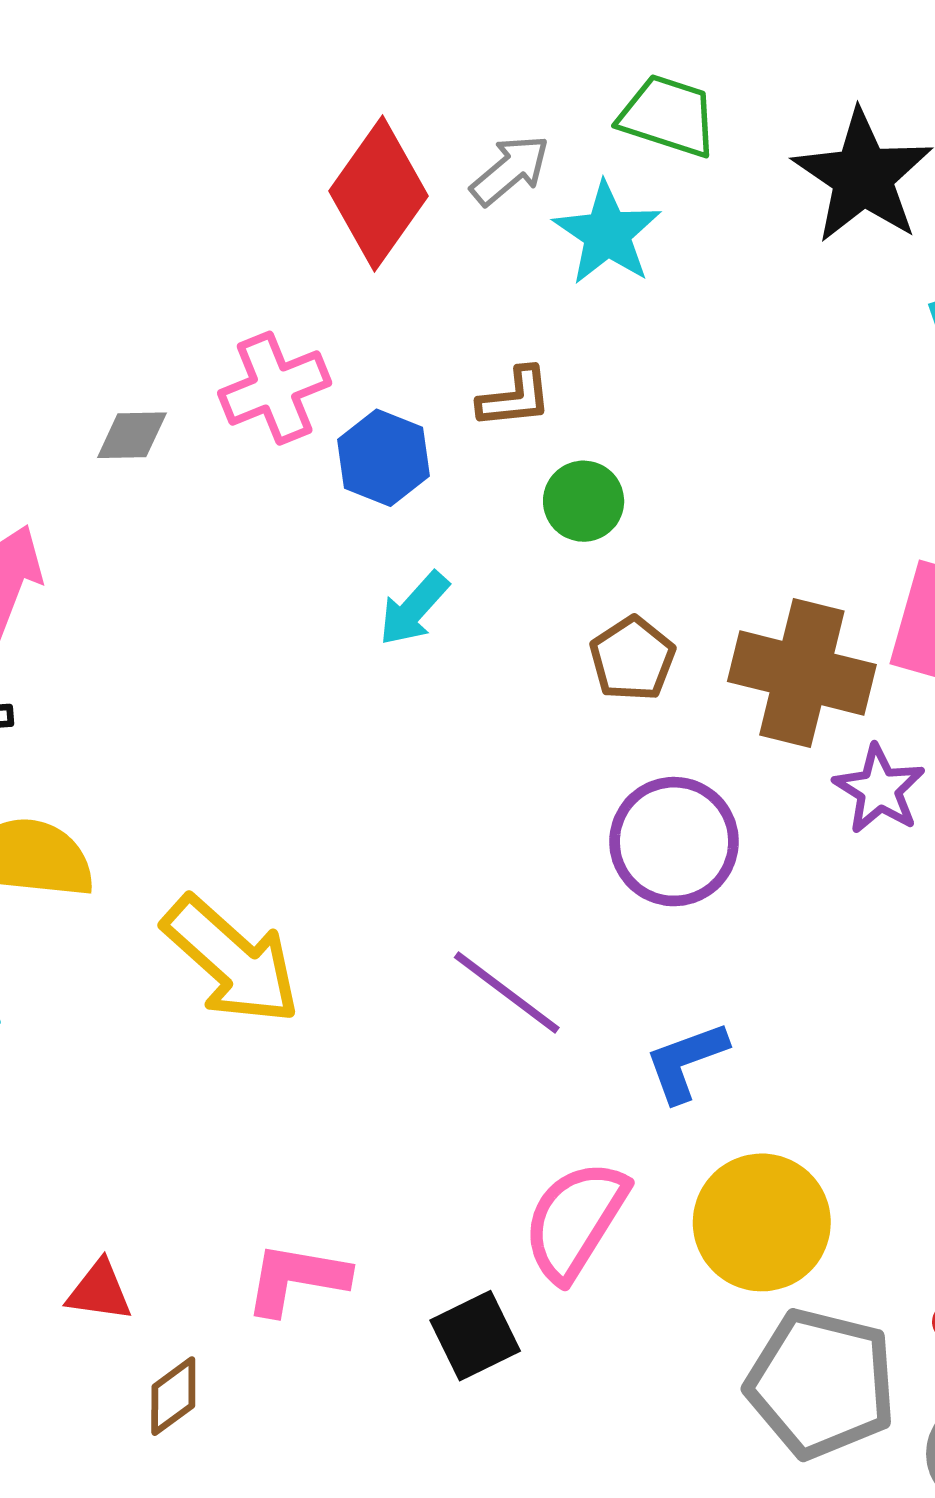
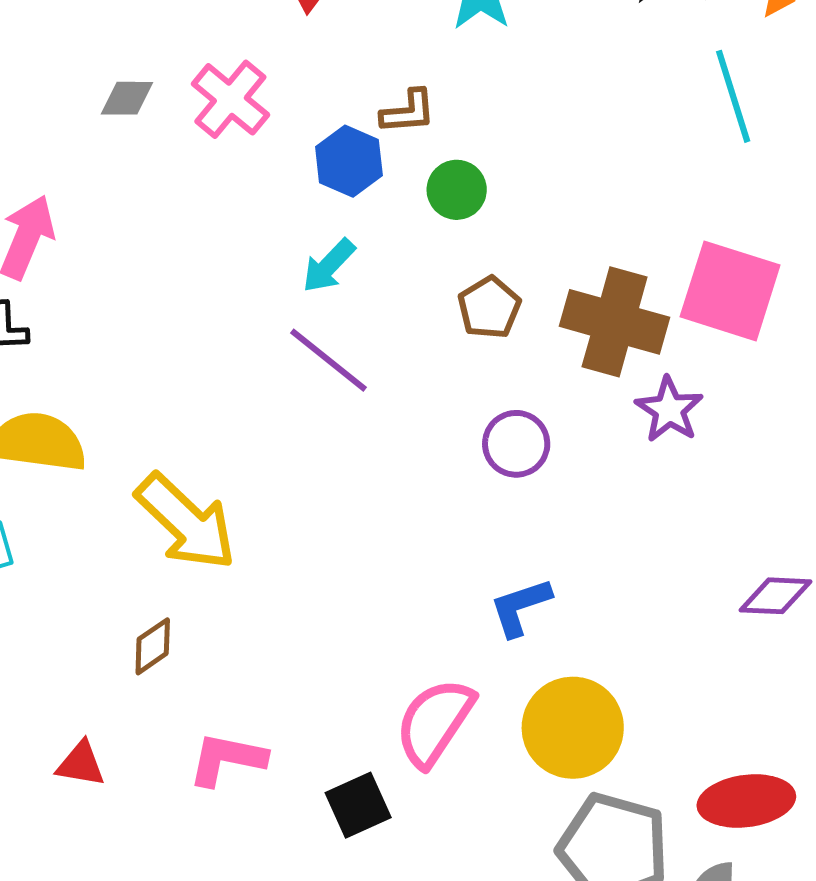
pink cross: (275, 388) -> (230, 99), turned -30
gray diamond: (132, 435) -> (127, 98), moved
blue hexagon: (384, 458) -> (349, 161), moved
purple circle: (674, 842) -> (516, 444), size x0.7
purple line: (507, 993) -> (328, 360), moved
brown diamond: (173, 1396) -> (153, 646), moved

